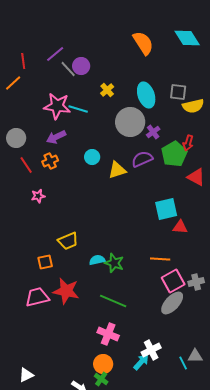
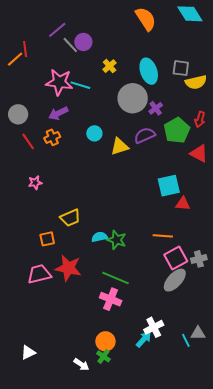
red line: (23, 61) -> (25, 49), moved
red arrow: (188, 143) -> (200, 119), moved
pink star: (38, 196) -> (35, 183), moved
pink cross: (108, 334) -> (111, 299), moved

